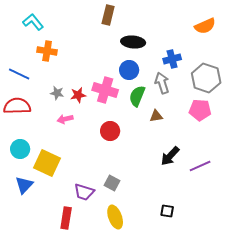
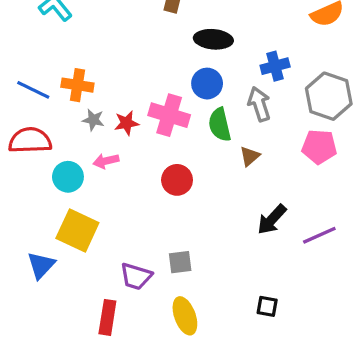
orange cross: (47, 51) -> (77, 85), moved
green semicircle: (137, 96) -> (220, 125), turned -35
brown triangle: (156, 116) -> (250, 156), turned -32
cyan circle: (20, 149) -> (68, 177), moved
gray square: (112, 183) -> (180, 262), turned -35

